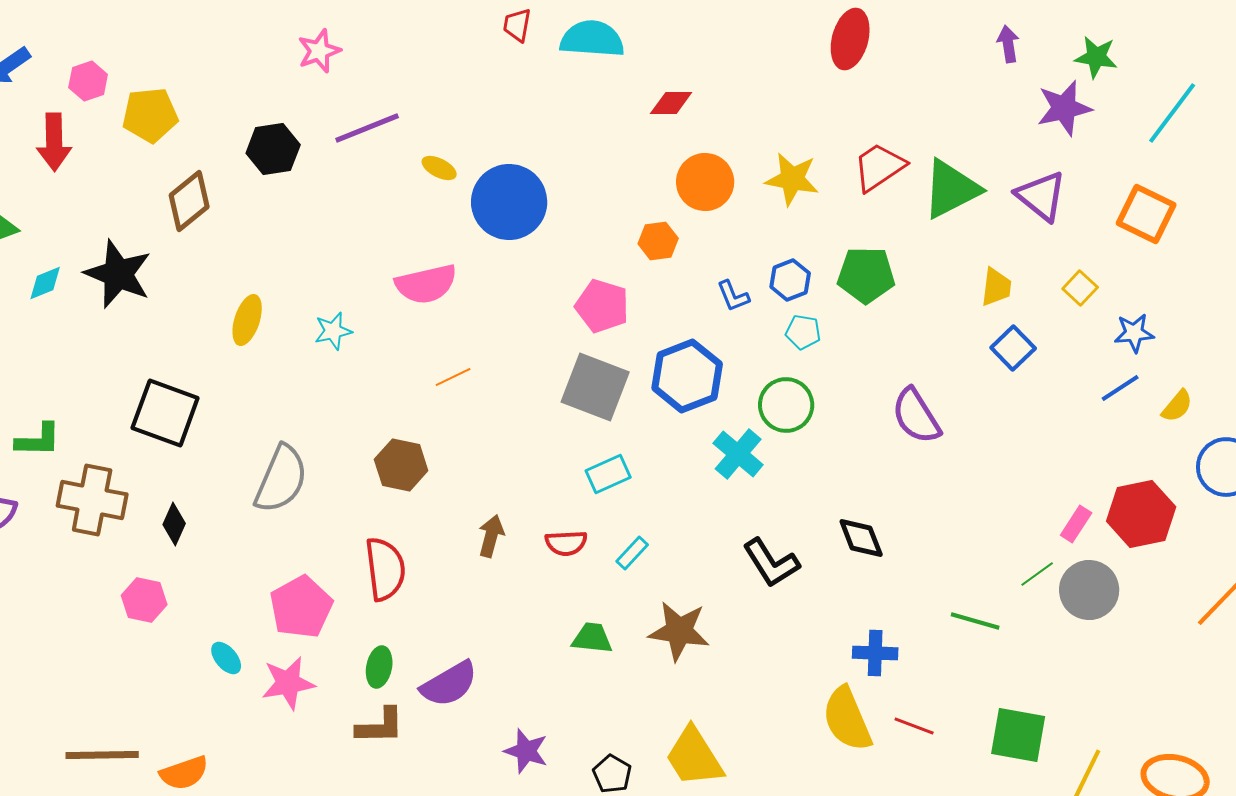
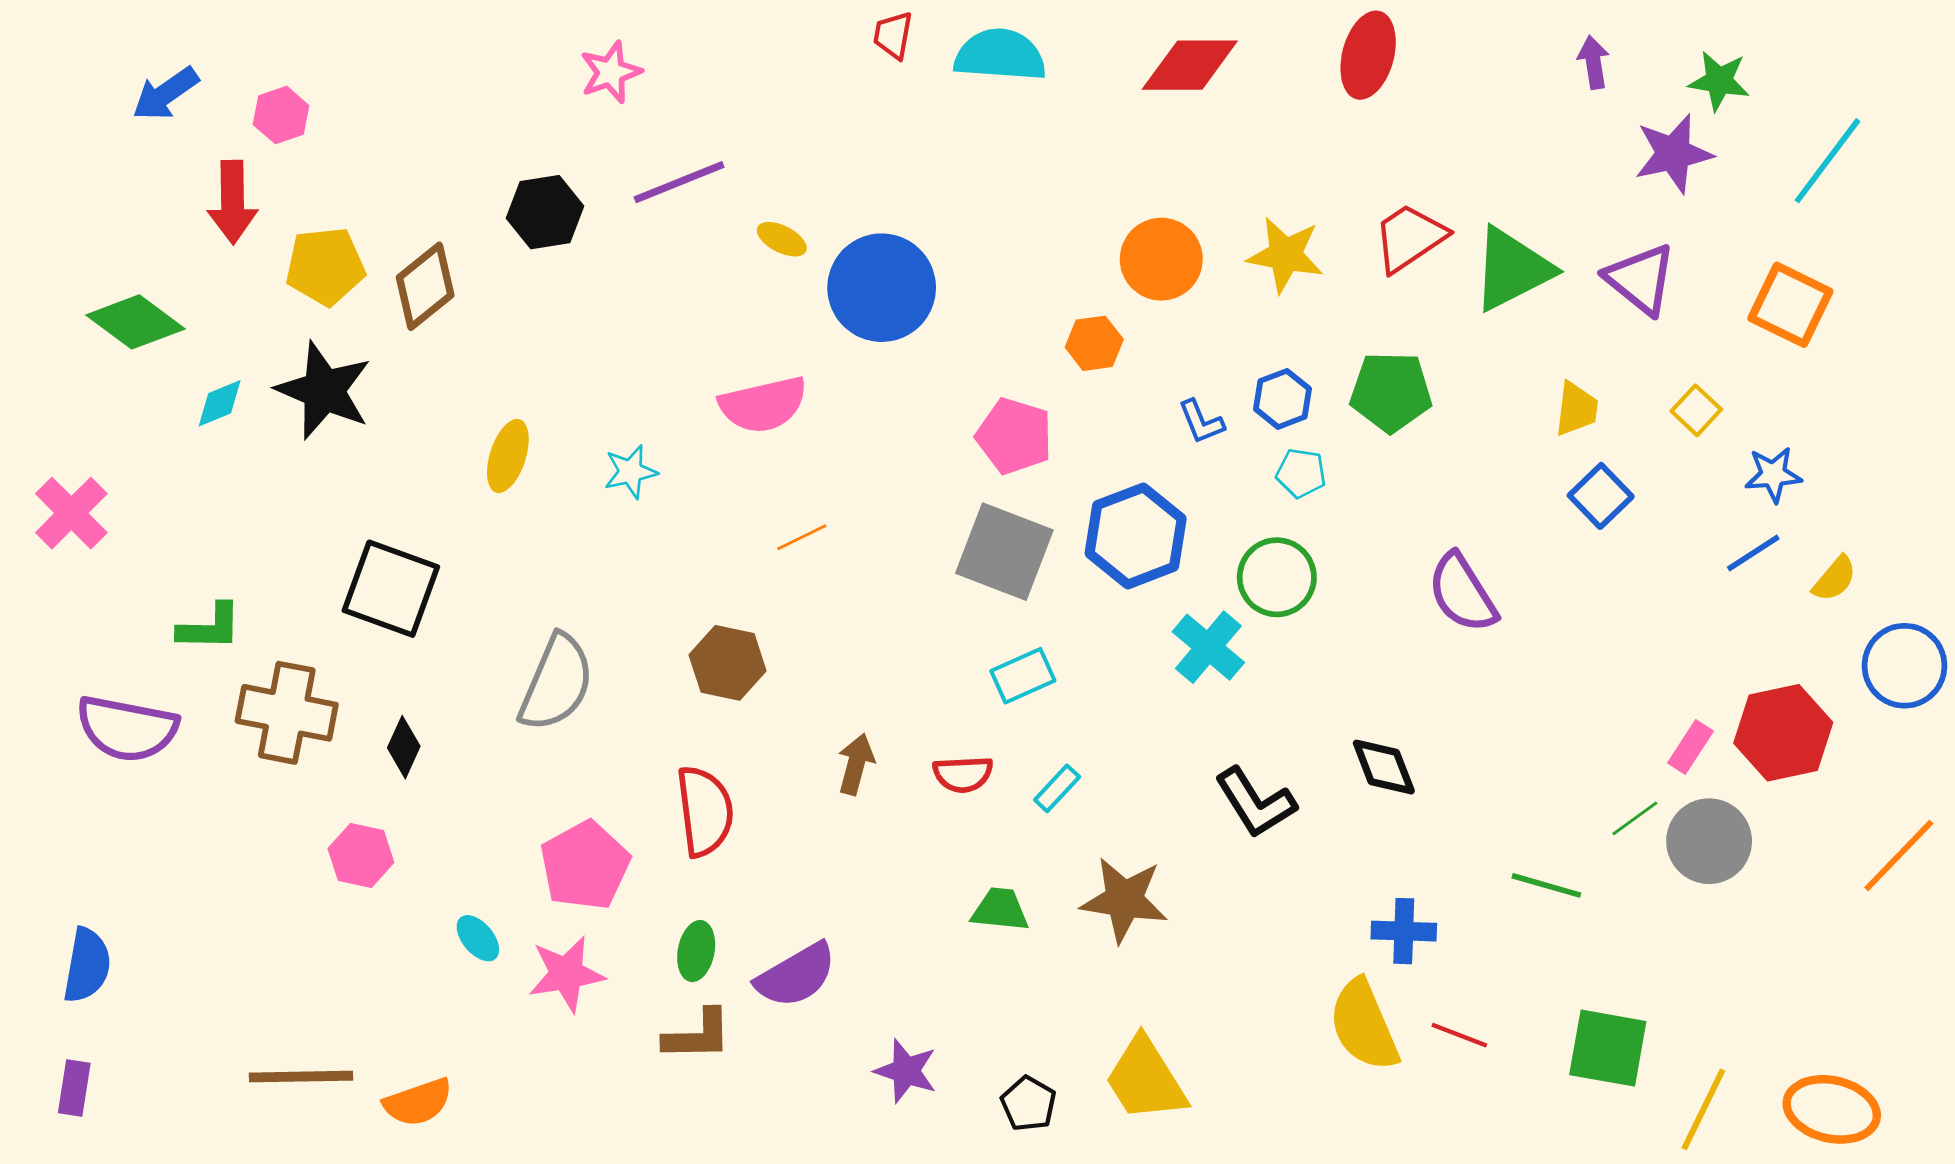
red diamond: (671, 103) -> (1190, 65), moved, size x1.6
yellow pentagon: (150, 115) -> (325, 266), moved

